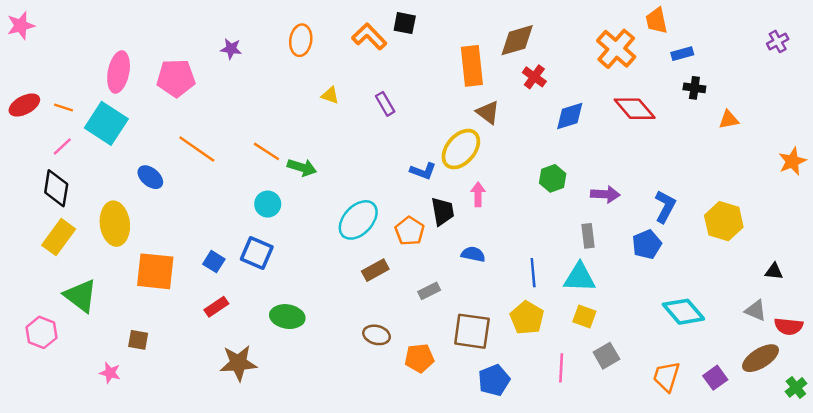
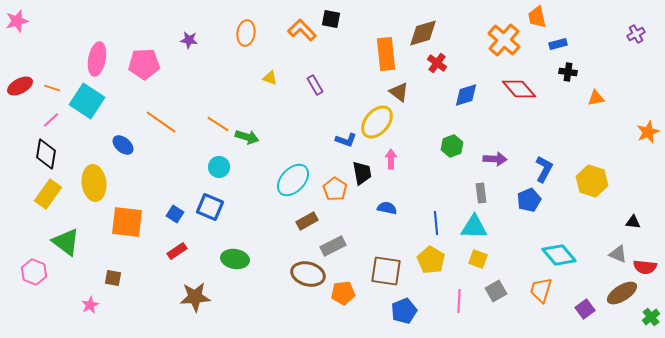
gray rectangle: (429, 291) -> (333, 246), moved, size x1.4
brown ellipse: (377, 335) -> (308, 274), size x1.5
pink star: (110, 373) -> (90, 305), turned 30
orange trapezoid: (666, 376) -> (541, 290), moved

